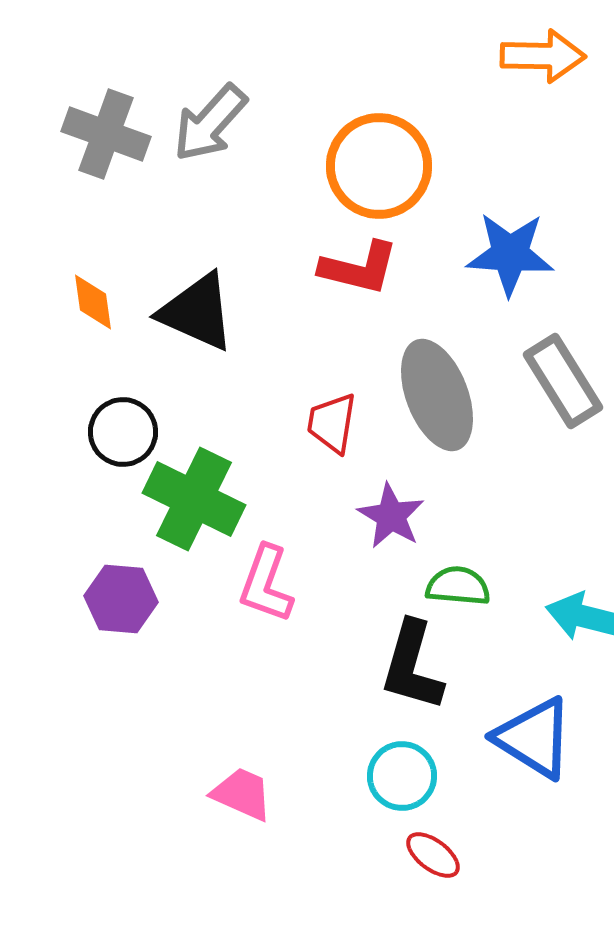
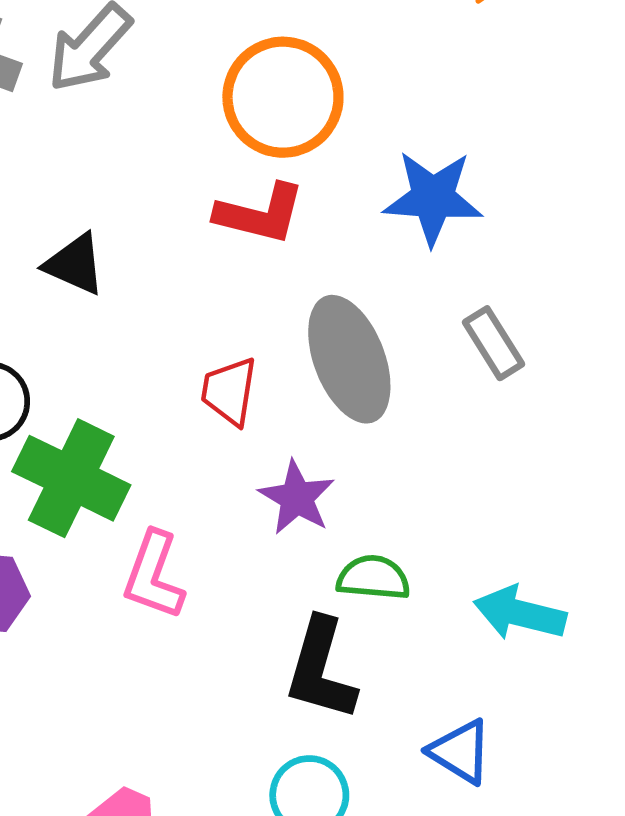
black triangle: (197, 312) -> (75, 264), size x0.7
gray rectangle: (563, 381) -> (494, 343), size x0.7
blue triangle: (534, 738) -> (460, 752), size x0.7

